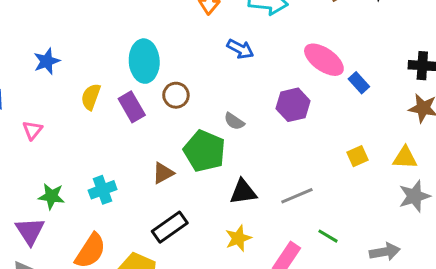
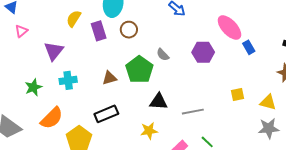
pink triangle: (32, 130) -> (21, 31), moved
green star: (52, 196) -> (33, 87), moved, turned 30
purple triangle: (30, 231) -> (54, 51), moved

